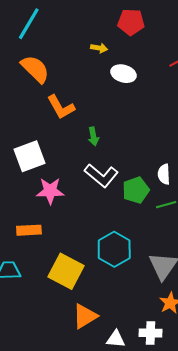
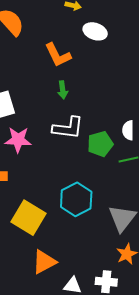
orange L-shape: (61, 107) -> (58, 55), moved
white L-shape: (101, 175) -> (68, 128), turned -36

